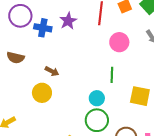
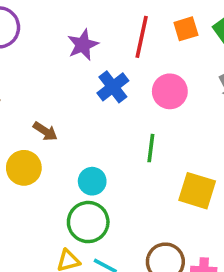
blue cross: (43, 28) -> (113, 87), moved, turned 36
cyan circle: (97, 98) -> (92, 181), moved
green circle: (97, 120) -> (88, 222), moved

